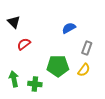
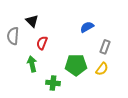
red semicircle: (24, 44) -> (42, 43), turned -32
green arrow: (14, 79) -> (32, 64), moved

